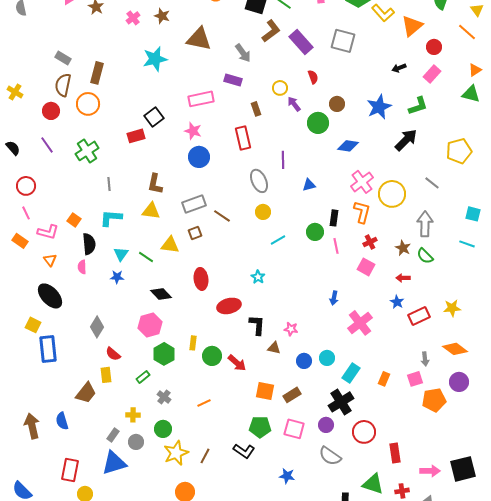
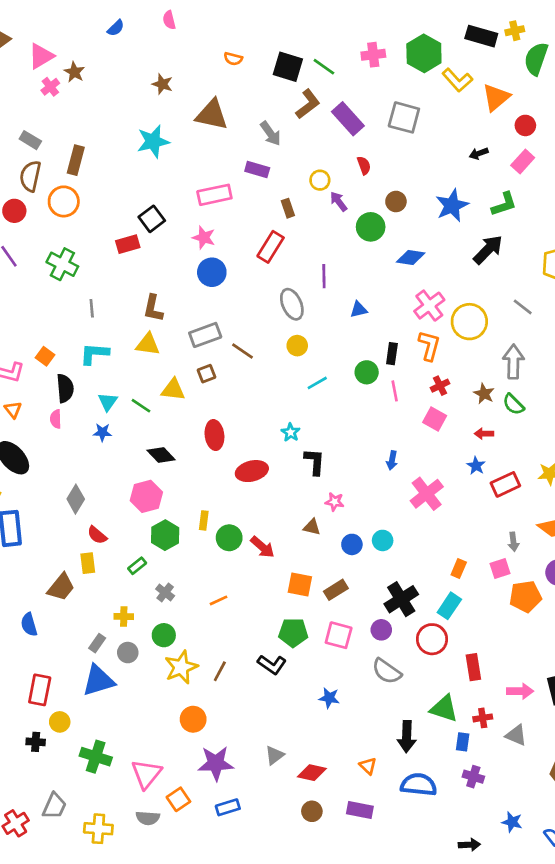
pink cross: (133, 18) -> (50, 87), moved
red rectangle: (243, 138) -> (271, 247), turned 45
green cross: (87, 151) -> (62, 264), turned -30
black L-shape: (257, 325) -> (315, 462), moved
cyan rectangle: (351, 373) -> (449, 606), moved

